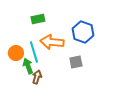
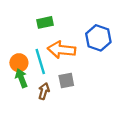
gray square: (76, 62) -> (66, 81), moved
green arrow: (28, 66) -> (21, 78), moved

